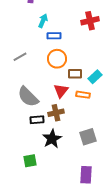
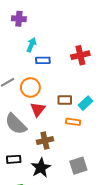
red cross: (90, 21) -> (80, 55), moved
orange circle: (57, 59) -> (30, 87), moved
red triangle: (61, 91) -> (38, 109), moved
black rectangle: (37, 120) -> (14, 159), moved

